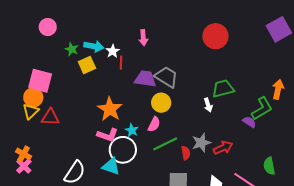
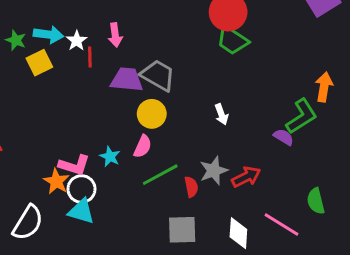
pink arrow: (143, 38) -> (115, 35), moved
green trapezoid: (223, 89) -> (232, 40), moved, turned -130
orange star: (110, 109) -> (56, 181), moved, size x0.7
white circle: (123, 150) -> (81, 189), moved, size x0.7

